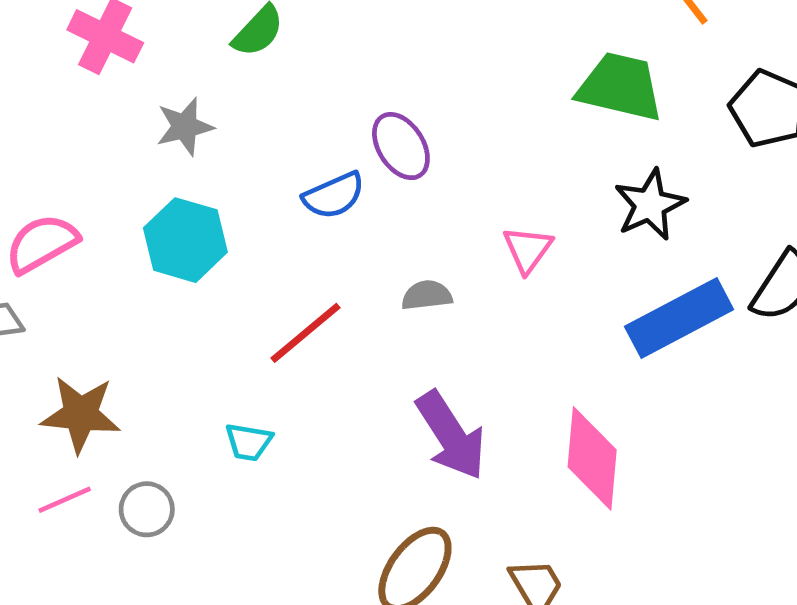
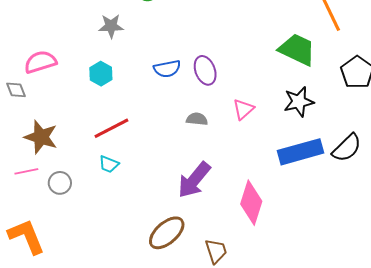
purple ellipse: (401, 146) -> (205, 70), moved
cyan hexagon: (185, 240) -> (101, 74), size x0.7
red line: (305, 333) -> (111, 128), moved
purple arrow: (451, 435) -> (194, 180), turned 60

